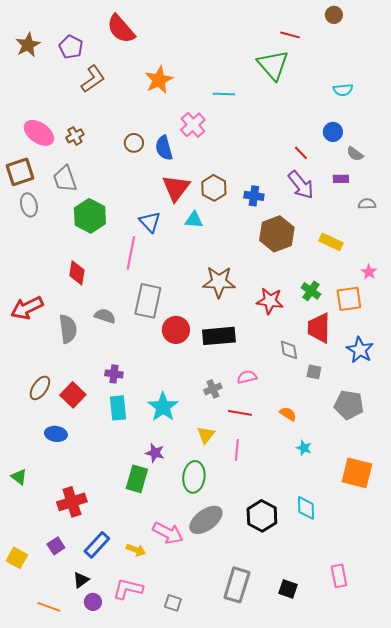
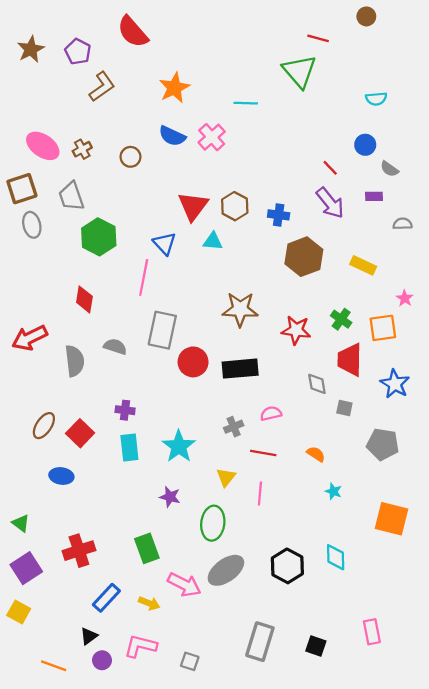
brown circle: (134, 143) -> (131, 157), moved
blue semicircle: (164, 148) -> (172, 136), moved, turned -50
green rectangle: (137, 479) -> (147, 548), moved, turned -36
purple square: (56, 546) -> (26, 568), moved, size x1.6

